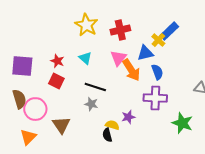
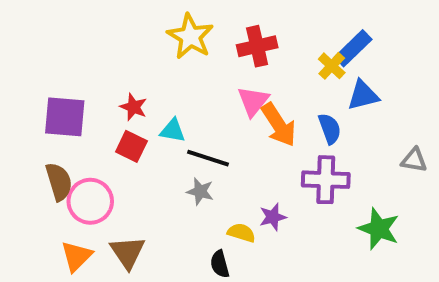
blue triangle: (145, 53) -> (363, 95), moved
cyan triangle: (85, 58) -> (173, 131), moved, turned -32
brown triangle: (61, 125) -> (128, 252), moved
black semicircle: (107, 135) -> (220, 264), moved

